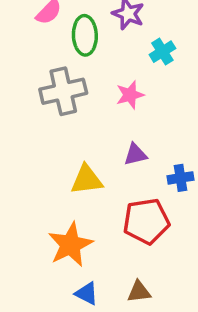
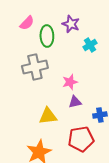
pink star: (130, 95) -> (70, 82), moved

